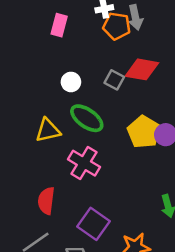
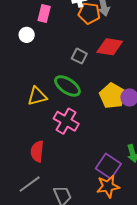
gray square: (114, 80) -> (79, 56), moved
white circle: (71, 82) -> (27, 35), moved
purple square: (93, 224) -> (108, 166), moved

